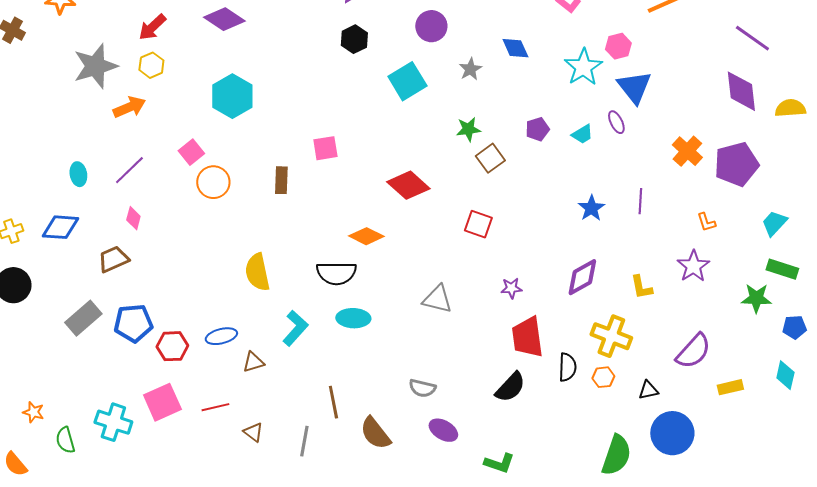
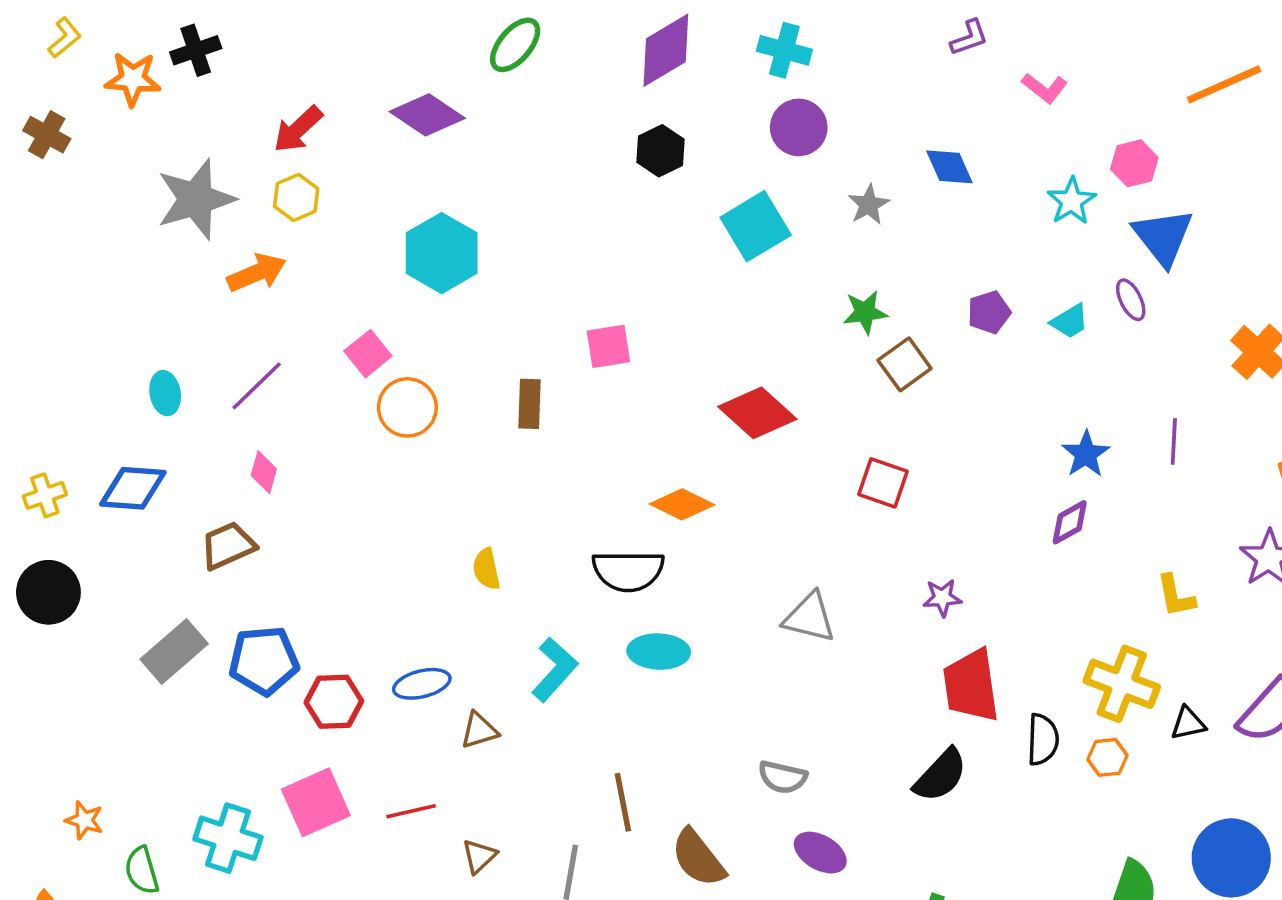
cyan star: (583, 67) -> (1072, 201), size x0.7
yellow semicircle: (257, 272) -> (486, 569), size x0.6
purple diamond: (582, 277) -> (1070, 522), moved, size x0.7
black triangle: (648, 390) -> (1188, 723), moved
brown triangle: (253, 432) -> (479, 856), turned 40

